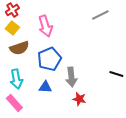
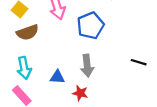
blue pentagon: (49, 59) -> (91, 26), moved
red star: (79, 99) -> (80, 93), moved

